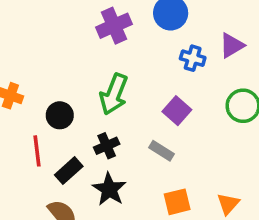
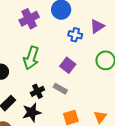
black cross: (107, 146) -> (37, 91), moved
black star: (109, 189) -> (32, 112), turned 30

